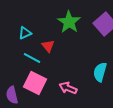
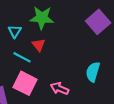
green star: (69, 22) -> (42, 18), moved, turned -30
cyan triangle: (25, 33) -> (15, 31), turned -32

